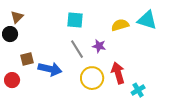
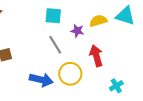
purple star: (99, 46) -> (77, 31), moved
blue arrow: (50, 69) -> (41, 80), moved
red arrow: (118, 73) -> (96, 56), moved

